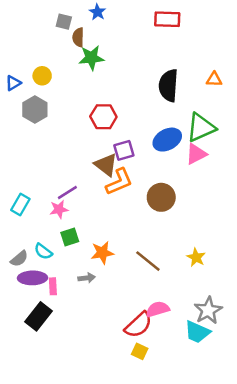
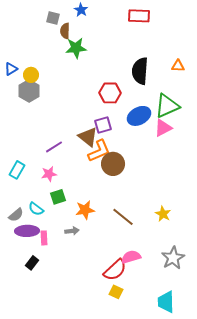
yellow circle: (42, 76) -> (31, 75), moved
red hexagon: (103, 117) -> (110, 93), moved
purple line: (67, 192) -> (54, 147), moved
brown circle: (161, 197) -> (113, 164), moved
black rectangle: (38, 316) -> (32, 263), size x0.6
cyan trapezoid: (197, 332) -> (166, 302), moved, turned 65

